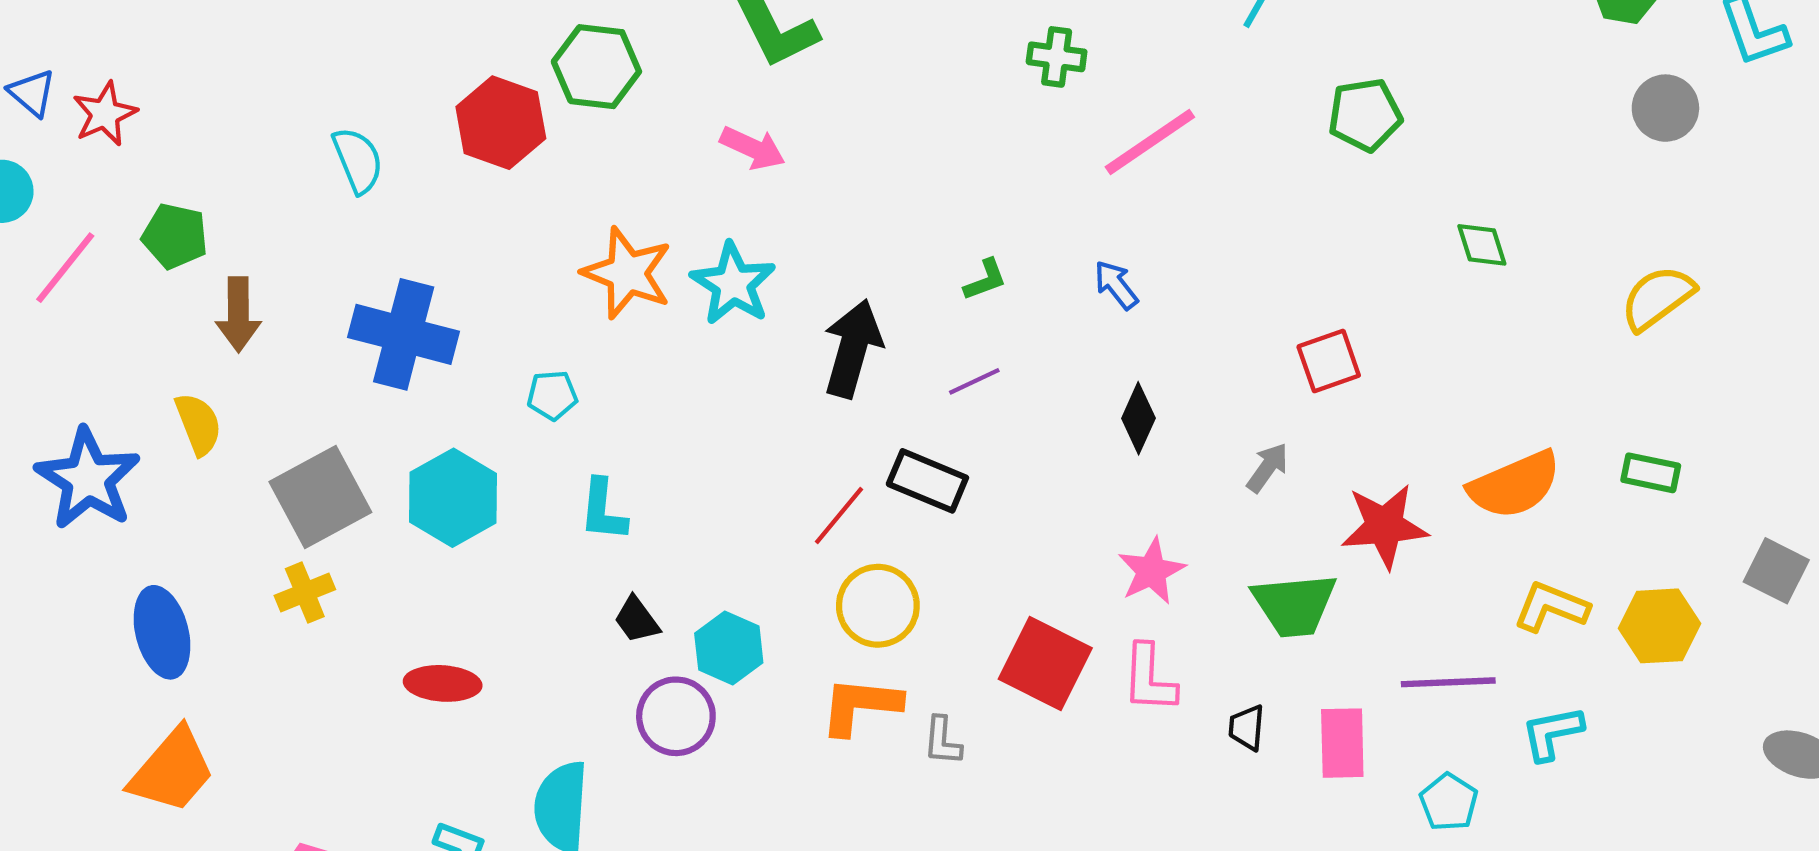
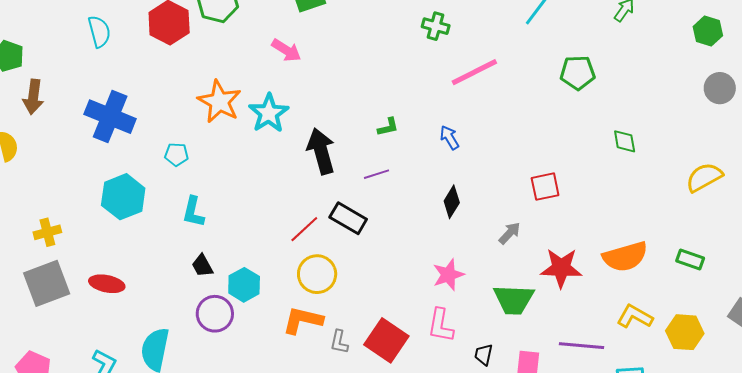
black arrow: (853, 348) -> (321, 151), turned -39
gray square: (320, 497) -> (47, 283), moved
red square: (1045, 663) -> (386, 340), moved

